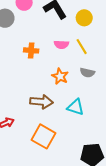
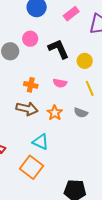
yellow line: (82, 47) -> (90, 88), moved
brown arrow: (41, 102) -> (27, 109), moved
cyan triangle: (76, 107) -> (40, 142), moved

